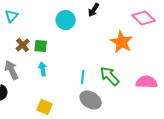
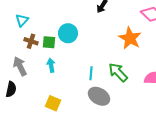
cyan triangle: (12, 16) -> (22, 20), moved
cyan circle: (66, 20) -> (68, 33), moved
brown cross: (23, 45) -> (31, 41), turned -32

